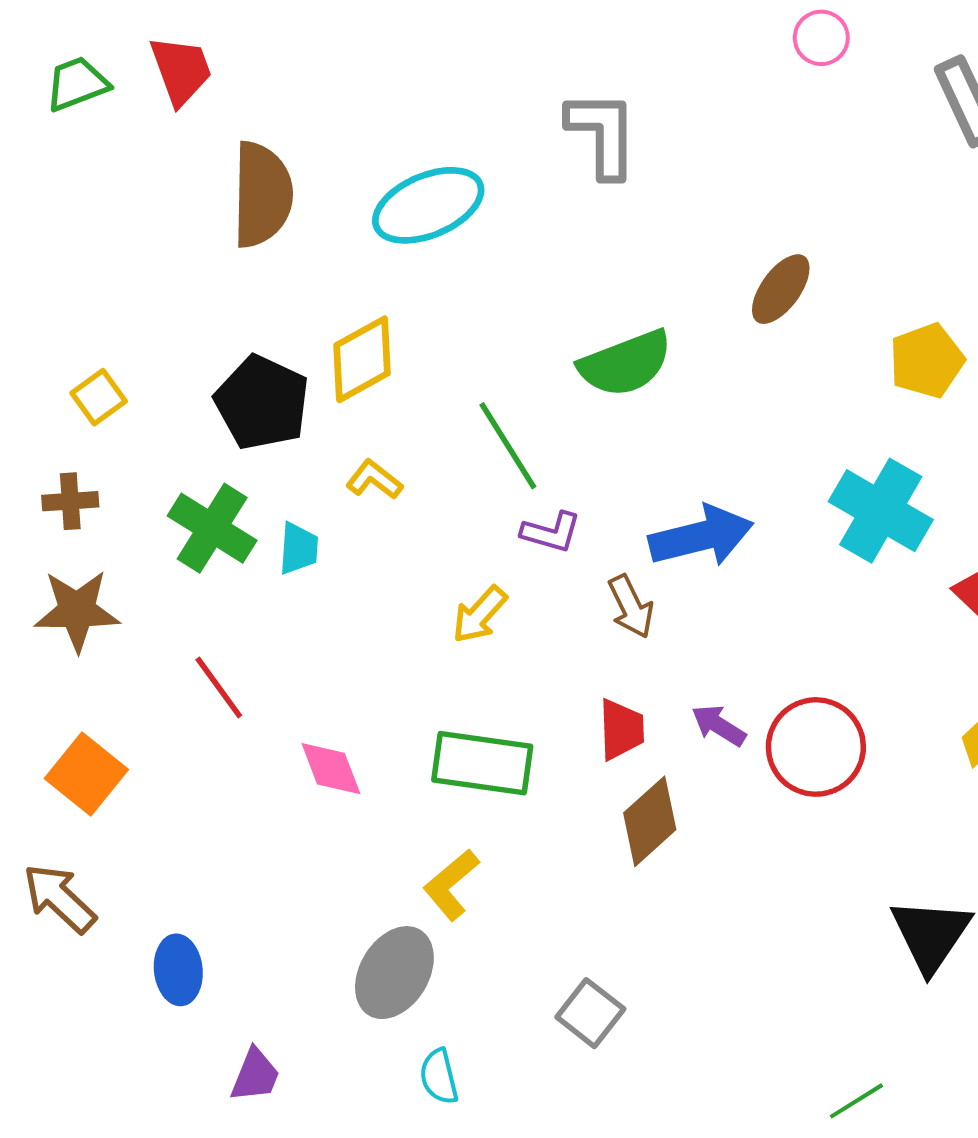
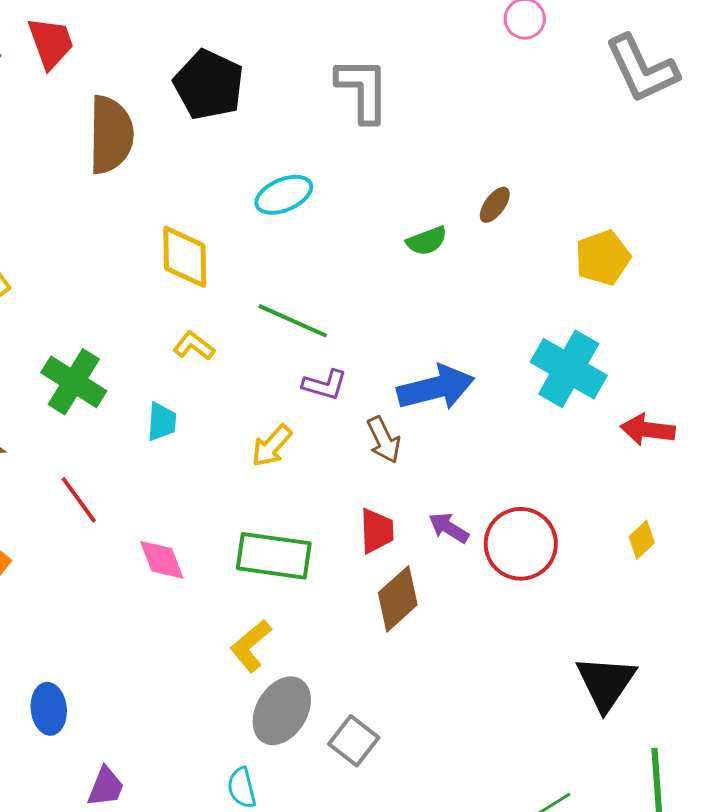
cyan ellipse: (428, 205) -> (284, 195), moved, size x0.7
brown ellipse: (781, 289) -> (495, 205), size x0.7
yellow diamond: (362, 359) -> (185, 257), turned -62
green semicircle: (625, 363) -> (427, 241), moved, size x0.6
black pentagon: (262, 403) -> (209, 85), moved
green line: (508, 446) -> (293, 321), turned -34
cyan trapezoid: (299, 548) -> (162, 422), moved
gray ellipse: (394, 973) -> (282, 711), moved

